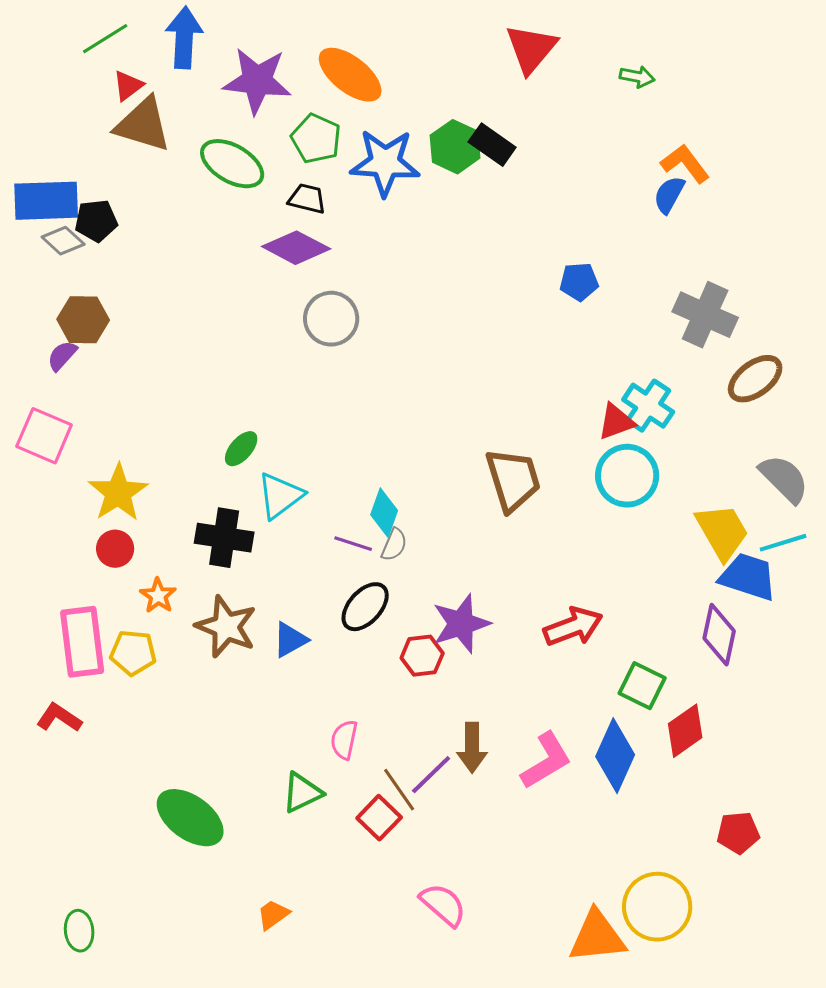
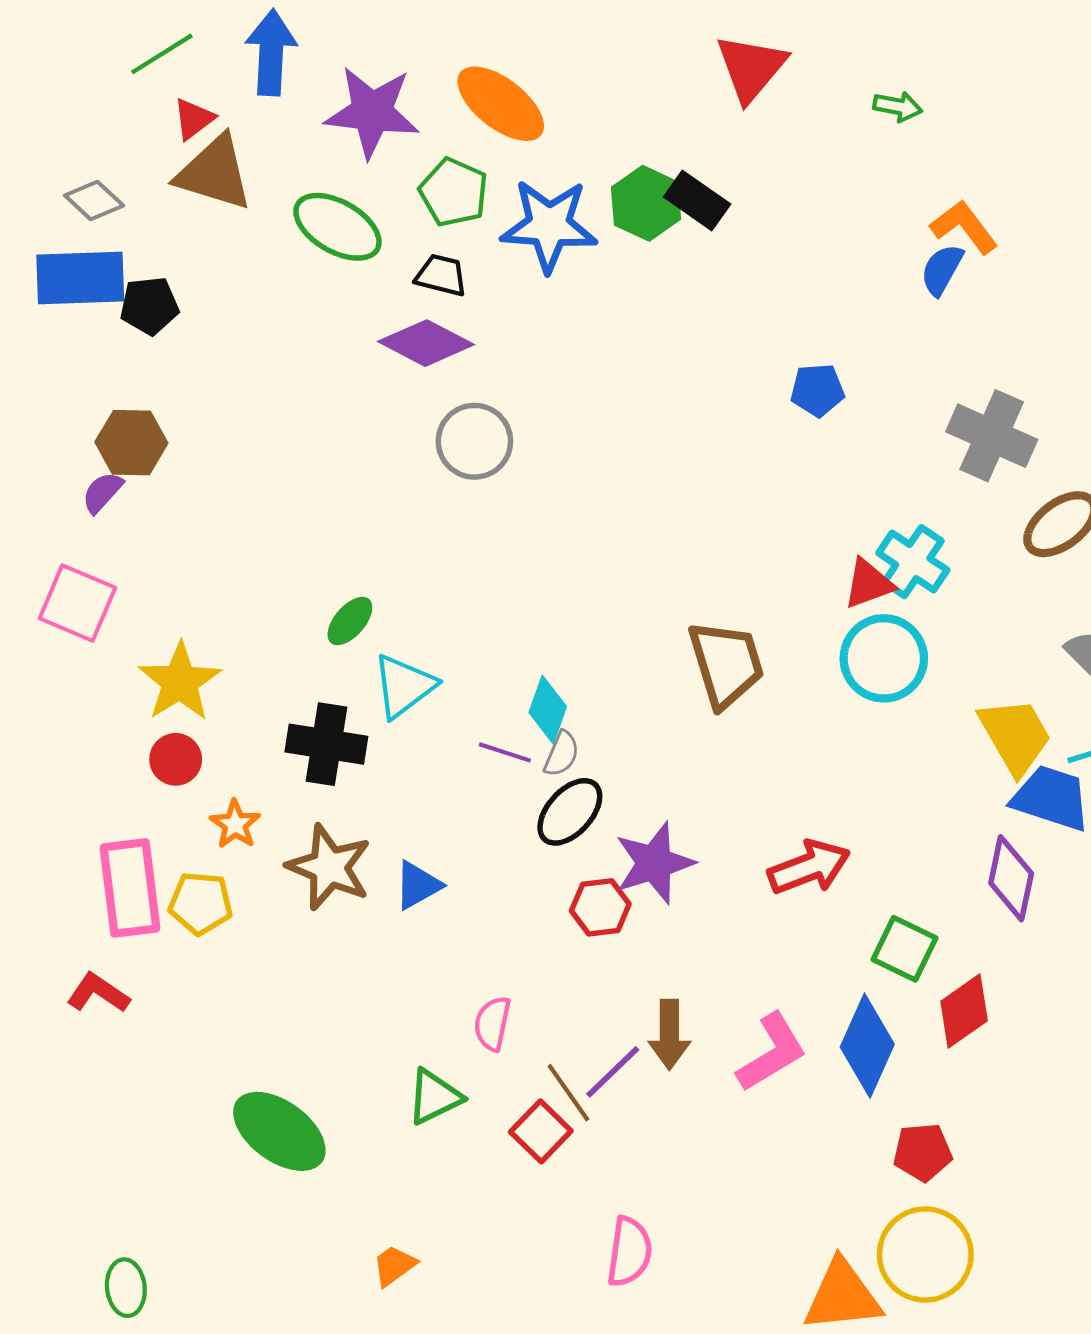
gray diamond: (63, 241) -> (94, 201), moved
black ellipse: (365, 607) -> (570, 812), moved
red pentagon: (738, 833) -> (923, 1152), moved
pink semicircle: (443, 905) -> (629, 1252), turned 57

